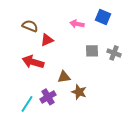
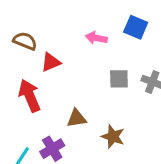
red arrow: (33, 62) -> (29, 96), turned 50
brown star: (79, 92) -> (113, 137), moved

